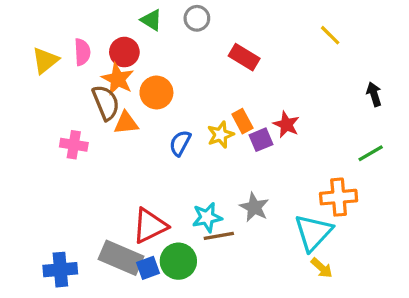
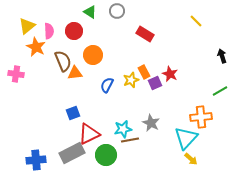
yellow triangle: (45, 60) -> (27, 26), moved
orange star: (118, 79) -> (36, 47), moved
pink cross: (74, 145) -> (16, 74), moved
gray rectangle: (121, 258) -> (72, 153), turned -50
blue square: (148, 268) -> (73, 113), moved

